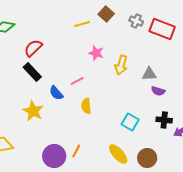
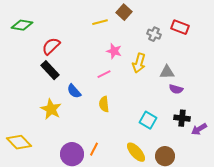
gray cross: (136, 21) -> (154, 34), moved
red rectangle: (162, 29) -> (180, 27), size x0.7
pink line: (77, 81) -> (104, 74), moved

